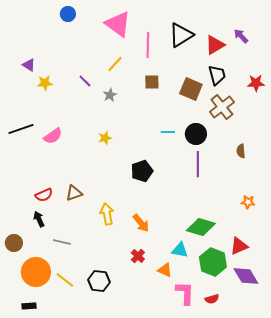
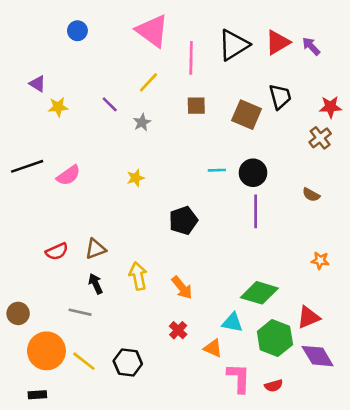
blue circle: (68, 14) -> (77, 31), moved
red triangle: (215, 45) -> (278, 42), moved
brown cross: (222, 107) -> (320, 138), moved, size x0.7
brown semicircle: (241, 151) -> (311, 195), turned -56
black arrow: (39, 219) -> (96, 284), moved

